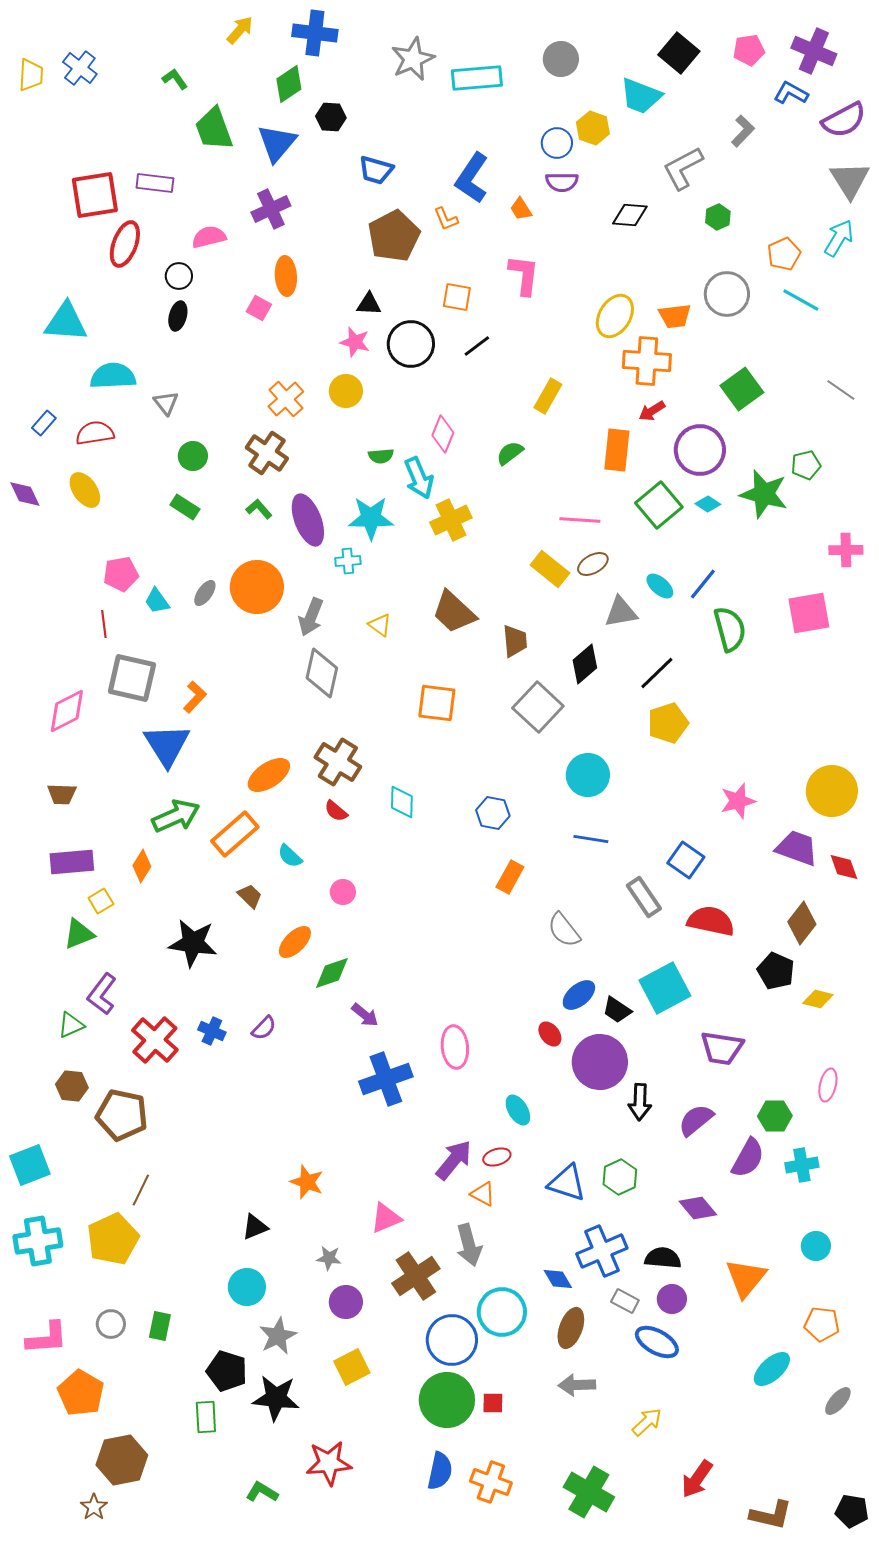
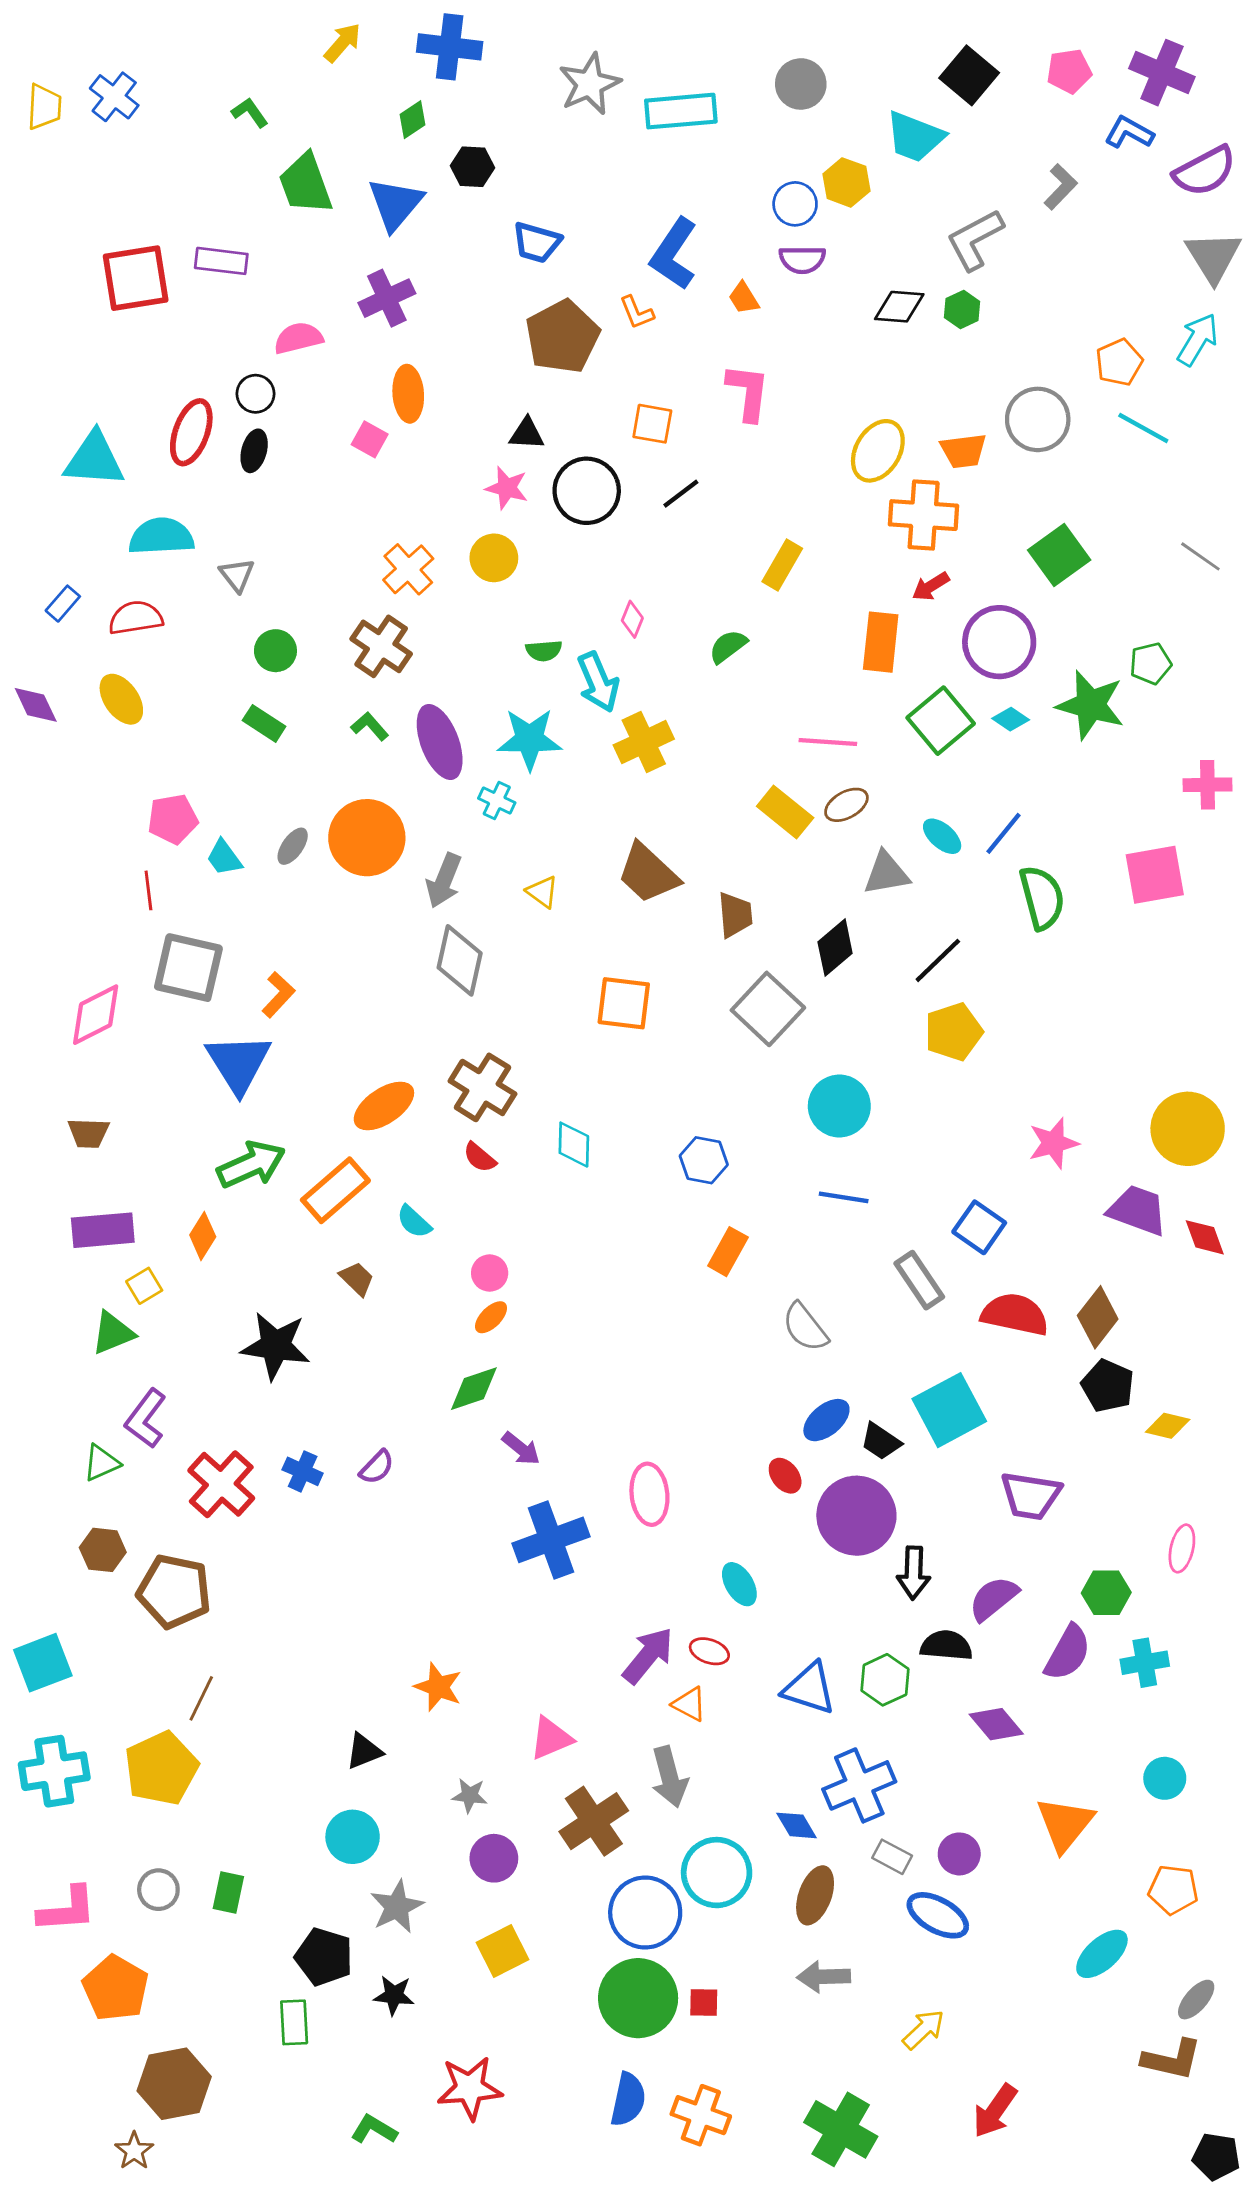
green diamond: (289, 84) -> (413, 120), size x0.7
green hexagon: (718, 217) -> (962, 310), moved
red ellipse: (125, 244) -> (191, 432), moved
pink diamond: (443, 434) -> (632, 619), size x0.7
cyan cross: (348, 561) -> (497, 801), turned 30
brown diamond: (802, 923) -> (1098, 1317), moved
orange ellipse: (295, 942) -> (491, 1317), moved, size x0.7
red ellipse: (497, 1157) -> (709, 1651), turned 36
black semicircle: (663, 1258) -> (946, 1646), moved
black star: (276, 1398) -> (394, 1995), size x0.6
brown L-shape: (771, 1515) -> (1172, 2059), moved

